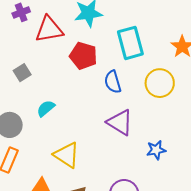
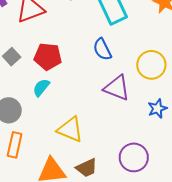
red pentagon: (83, 56) -> (48, 57), moved
yellow circle: (160, 83) -> (151, 65), moved

